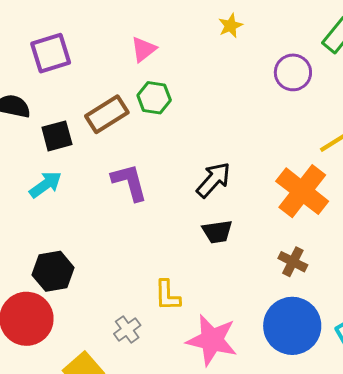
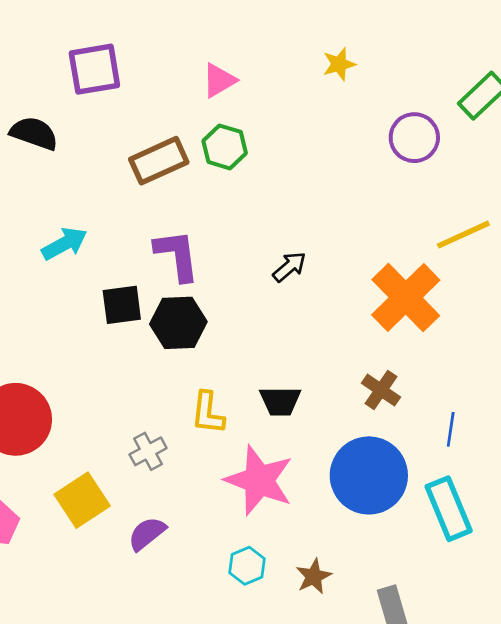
black square: (57, 136) -> (122, 305), moved
black arrow: (213, 180) -> (289, 267), size x0.7
black trapezoid: (217, 232) -> (280, 401), moved
black hexagon: (53, 271) -> (178, 323), moved

